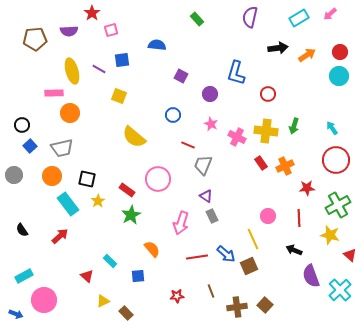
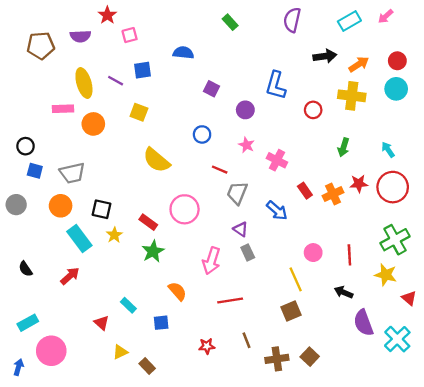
orange circle: (70, 113) -> (93, 124), moved
yellow cross: (266, 131) -> (352, 96), moved
blue square: (30, 146) -> (35, 171), turned -32
red star: (307, 188) -> (359, 184), moved
blue arrow: (226, 254) -> (277, 210), moved
blue arrow: (16, 314) -> (18, 367), turned -96

